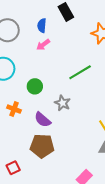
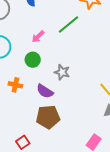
pink arrow: (43, 45) -> (38, 37), moved
green line: (80, 72) -> (69, 25), moved

